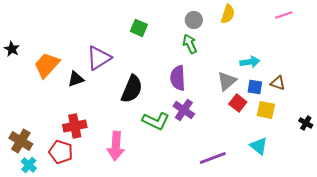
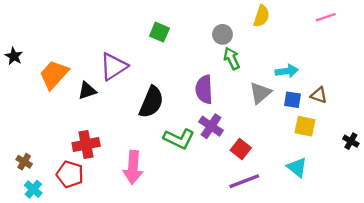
gray circle: (194, 20) -> (222, 34), moved
green arrow: (190, 44) -> (232, 58), moved
red square: (238, 103) -> (241, 149), moved
brown cross: (21, 141) -> (24, 162), size x0.6

